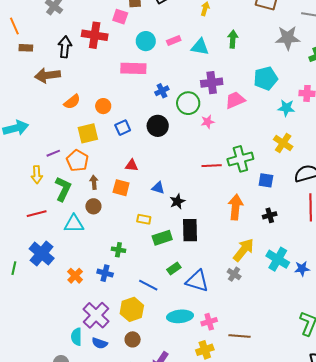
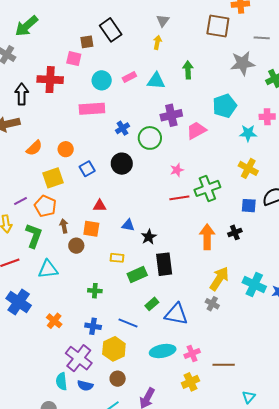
pink star: (208, 122) -> (177, 170), moved
blue square: (266, 180) -> (249, 206), moved
brown circle: (93, 206) -> (76, 246), moved
black cross: (270, 215) -> (235, 232), moved
blue cross: (105, 273) -> (93, 326), moved

